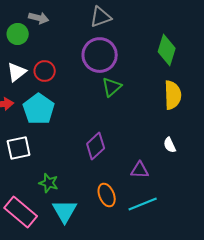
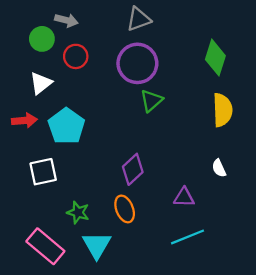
red circle: (45, 71) -> (76, 56), moved
orange ellipse: (107, 195) -> (125, 209), moved

